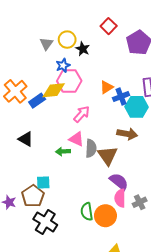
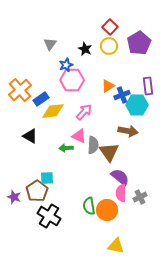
yellow circle: (67, 40) -> (109, 46), moved
yellow diamond: (54, 90) -> (53, 111), moved

